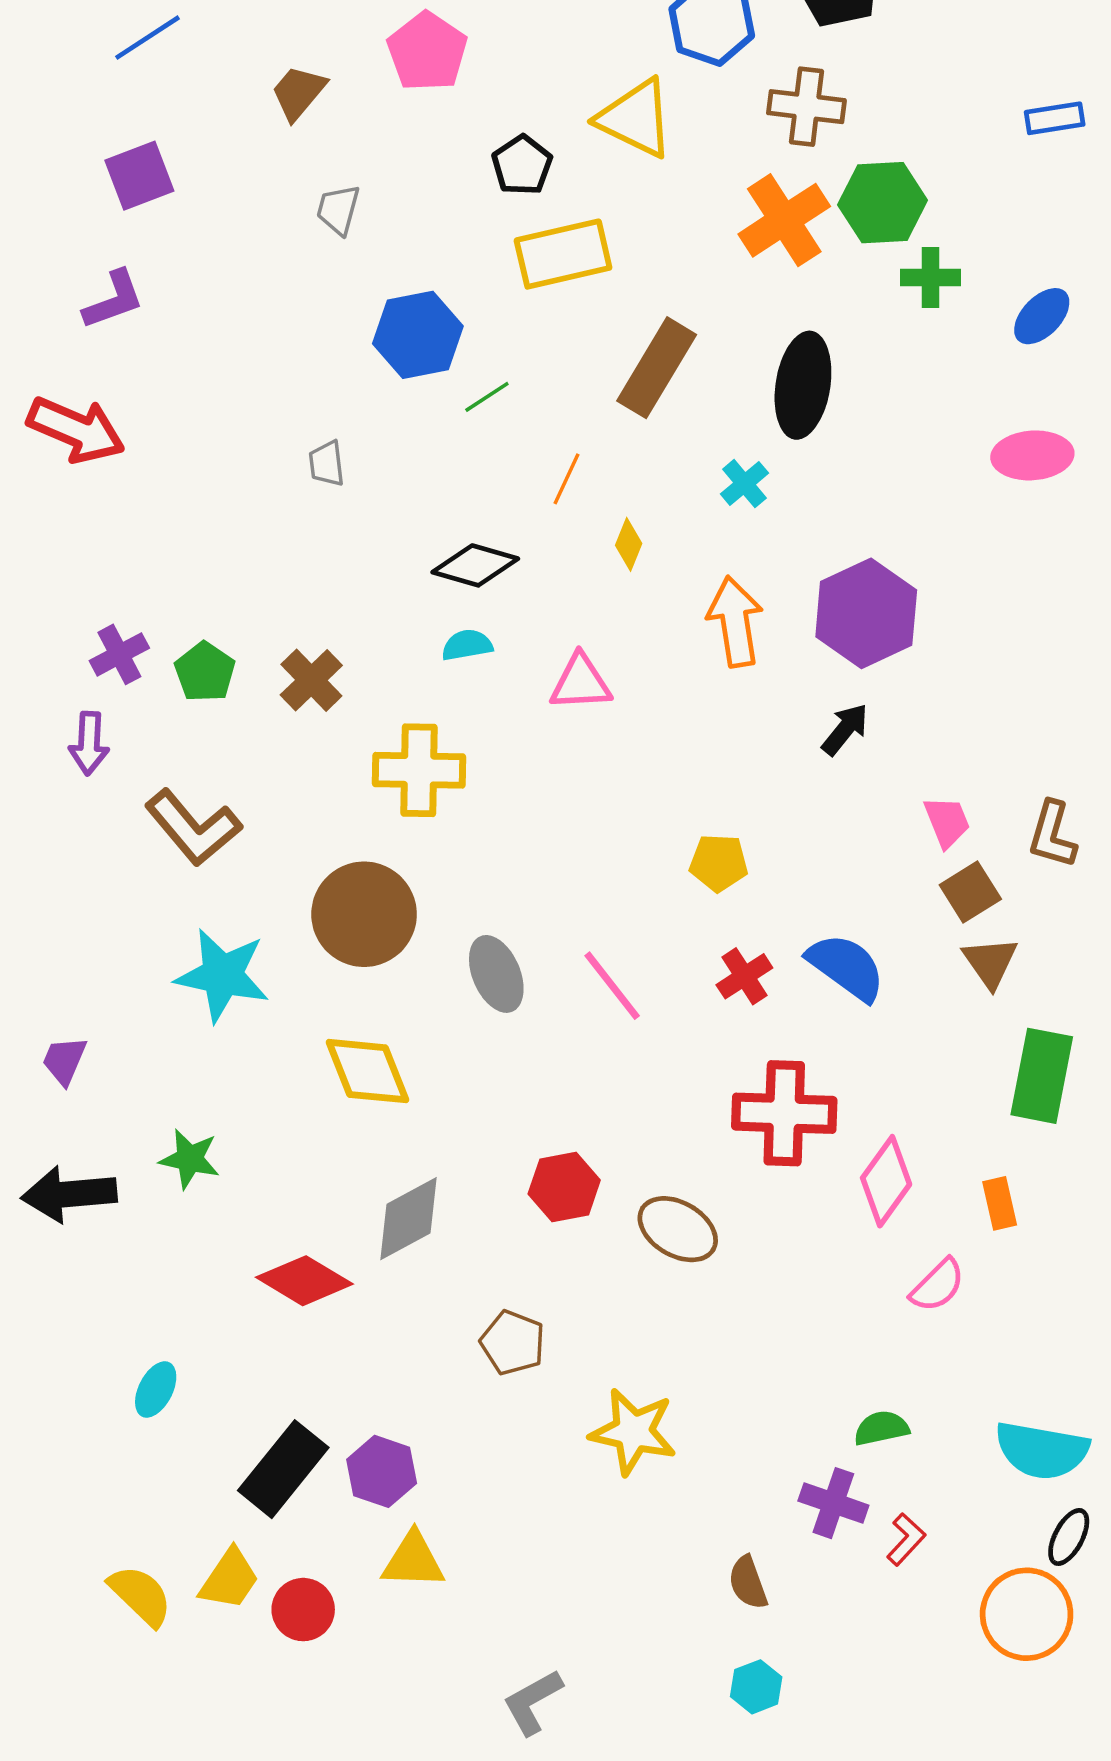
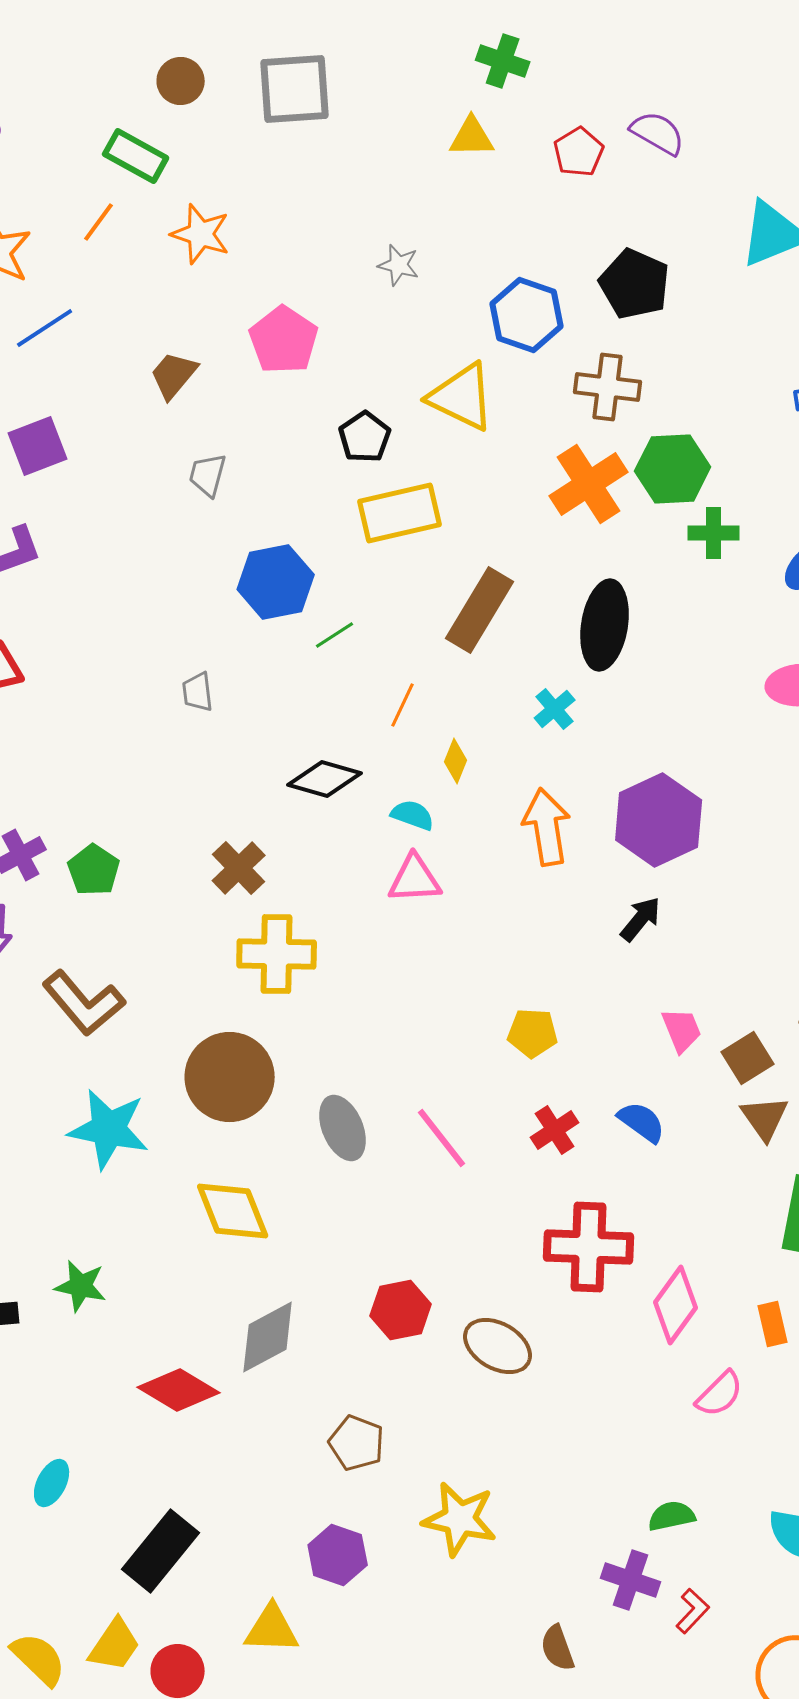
cyan semicircle: (467, 645) -> (413, 815), moved, turned 30
brown cross: (311, 680) -> (239, 868), moved
pink trapezoid: (947, 822) -> (682, 1030), moved
blue semicircle: (846, 967) -> (642, 1122), size x0.7
purple hexagon: (382, 1471) -> (338, 1555), moved

